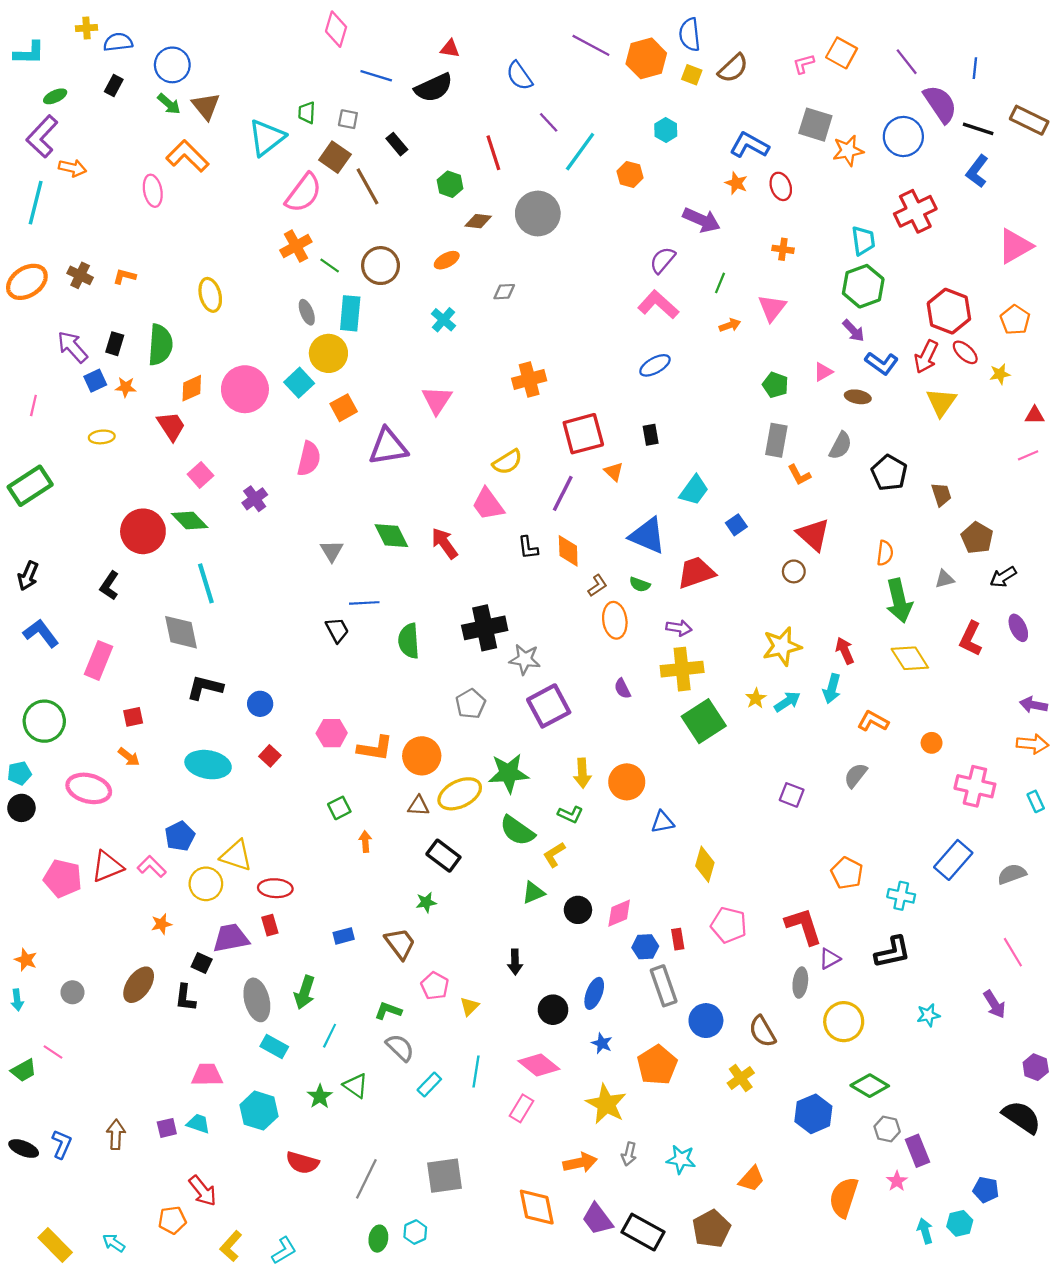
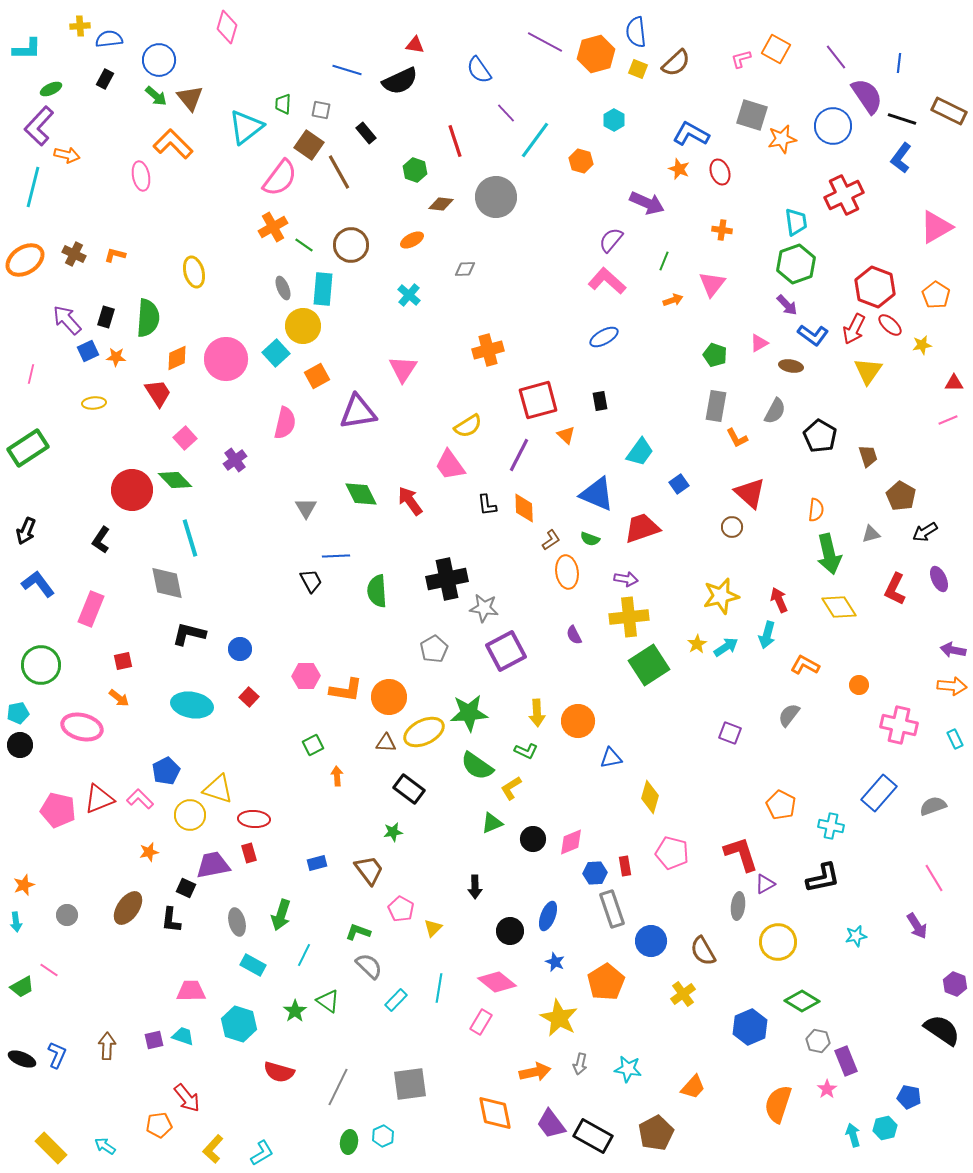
pink diamond: (336, 29) -> (227, 27), moved
orange star: (26, 960) -> (24, 885), turned 30
gray ellipse: (257, 1000) -> (237, 922), size x0.7

